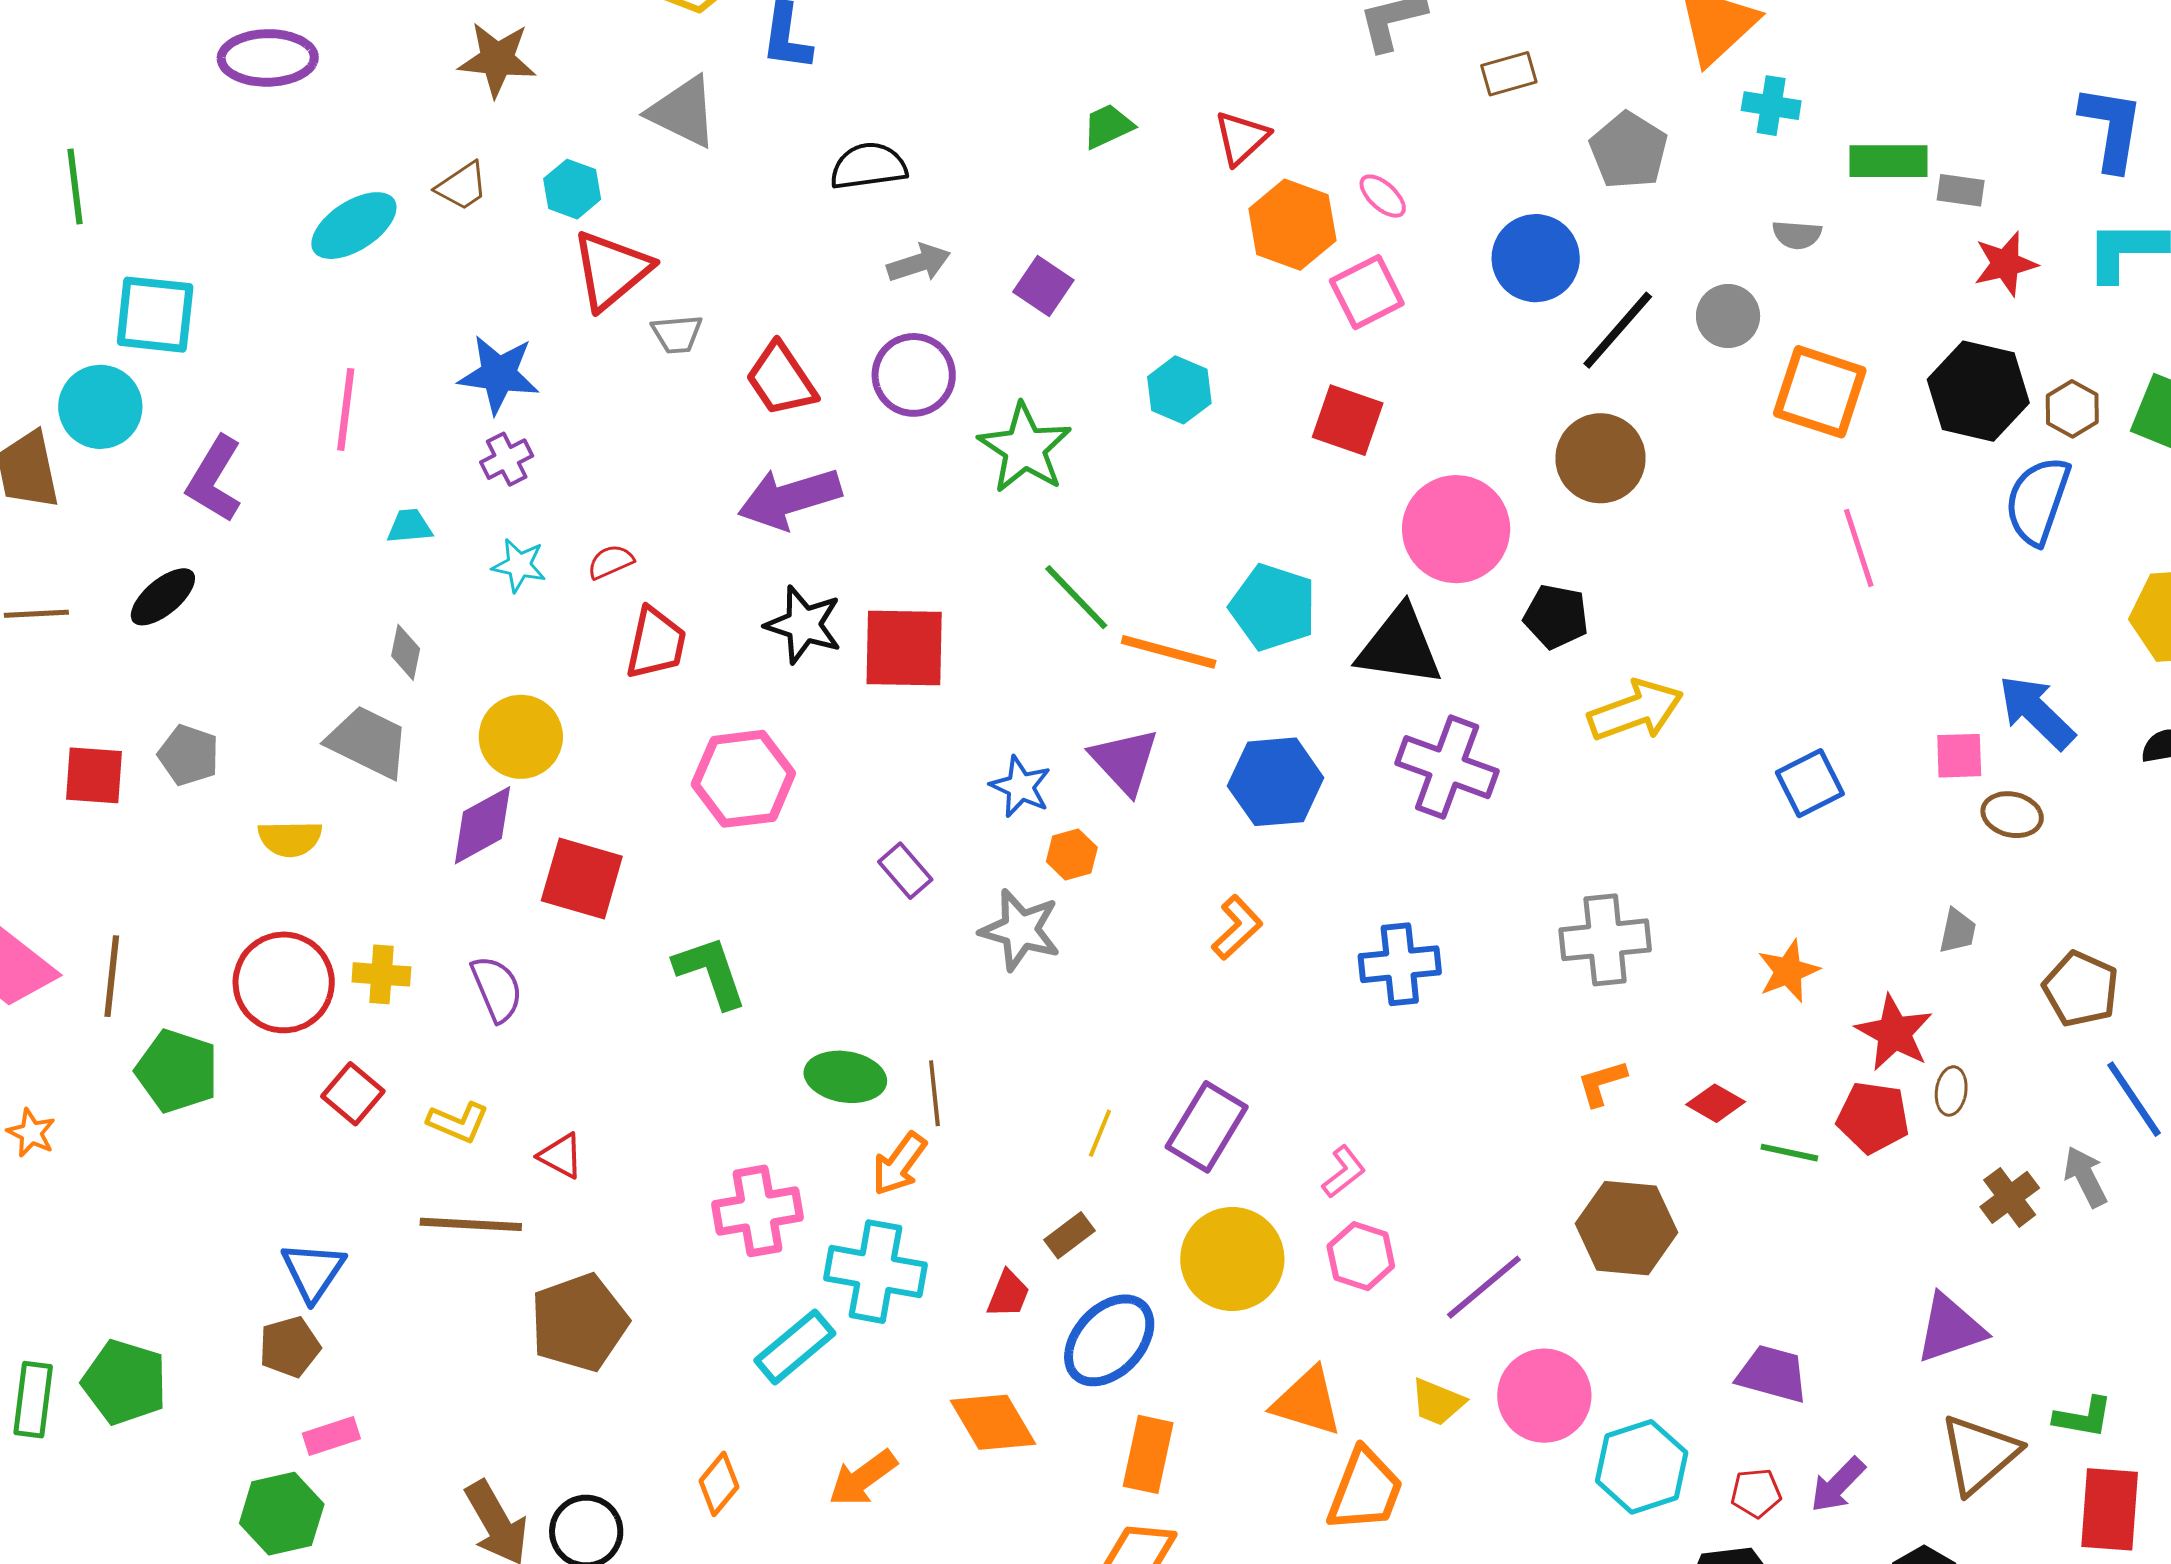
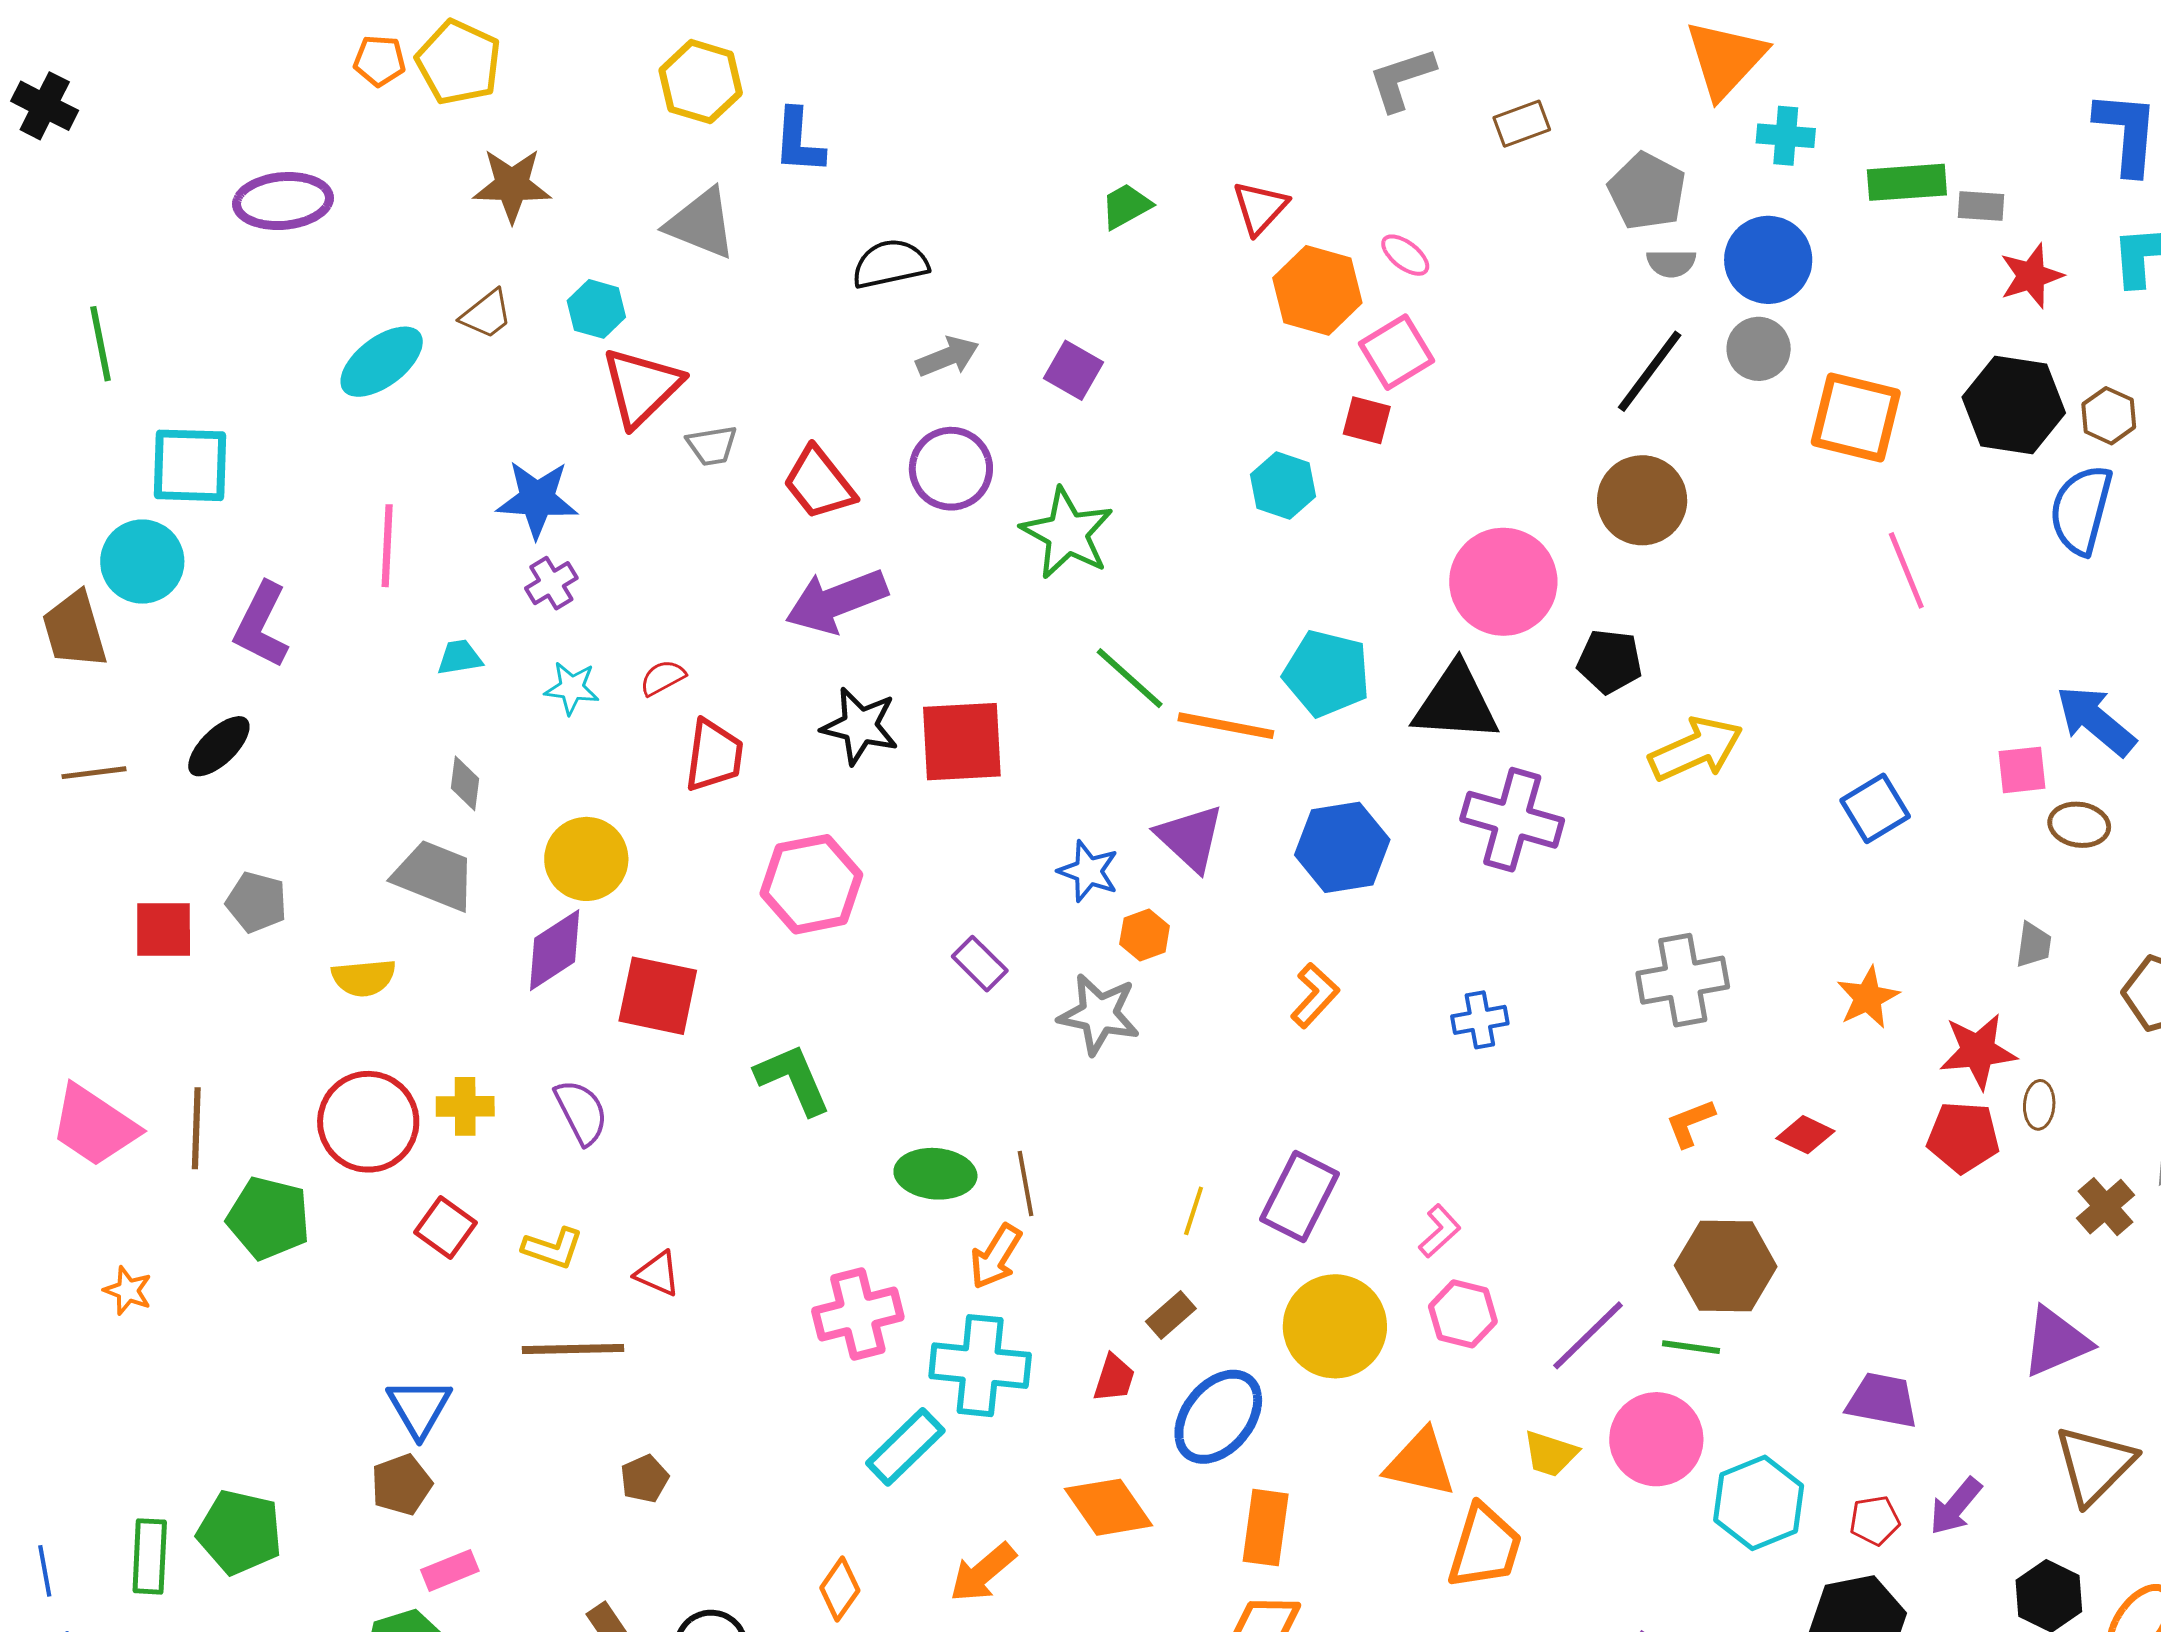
gray semicircle: (1797, 235) -> (1671, 263), moved
blue circle: (1536, 258) -> (1768, 260), moved
cyan hexagon: (1179, 390) -> (1283, 486), moved
red square: (1348, 420) -> (1367, 420), moved, size x0.7
blue cross: (1400, 964) -> (1480, 1020), size x0.7
red star: (1894, 1033) -> (1978, 1051), turned -30
green line: (1789, 1153) -> (1691, 1347), moved
brown pentagon: (579, 1322) -> (644, 1479), moved, size x0.5

